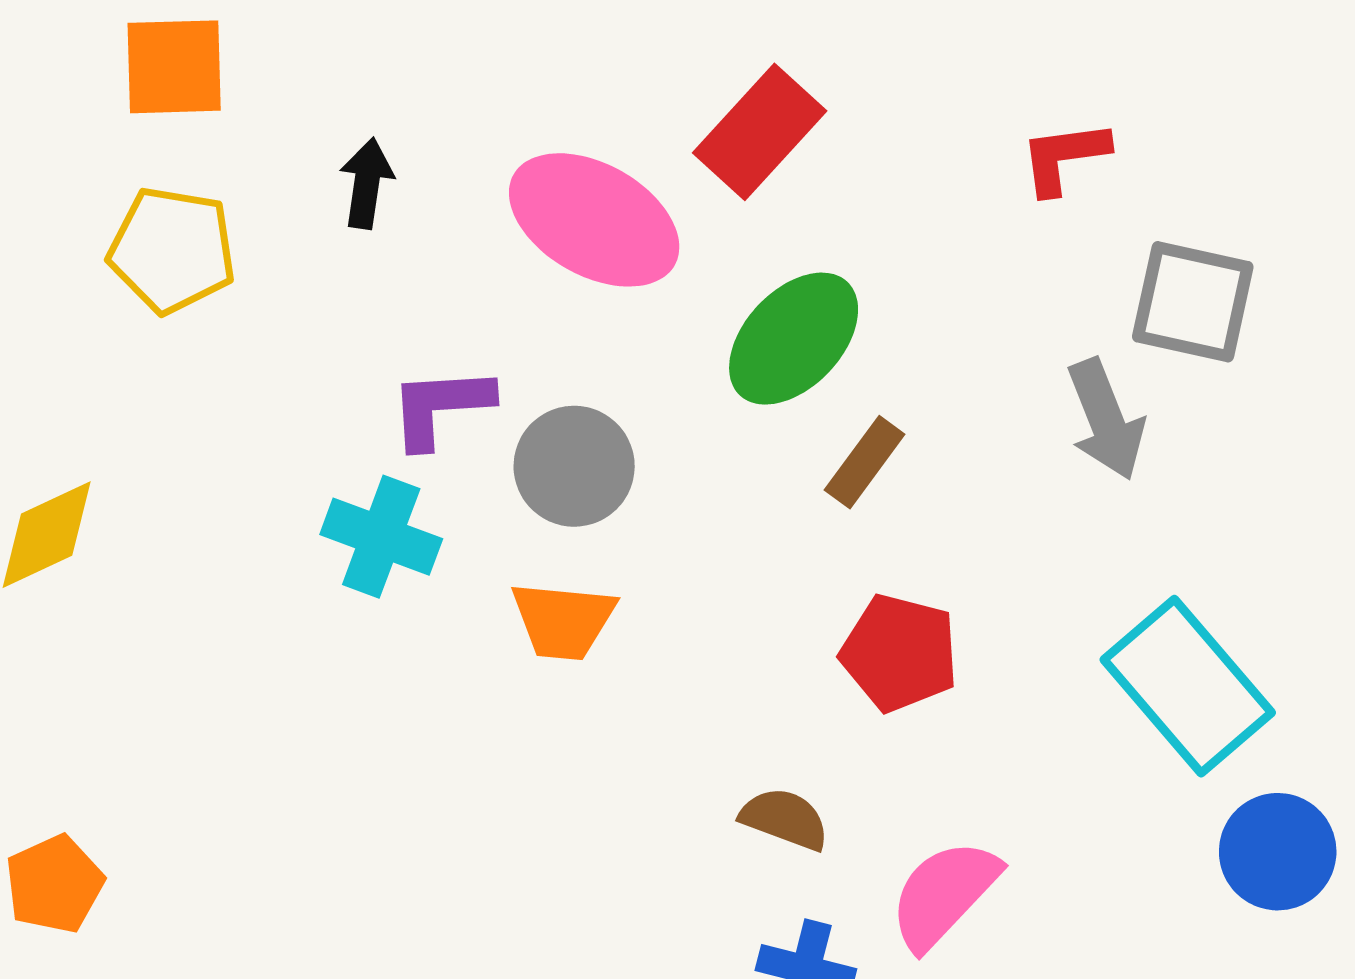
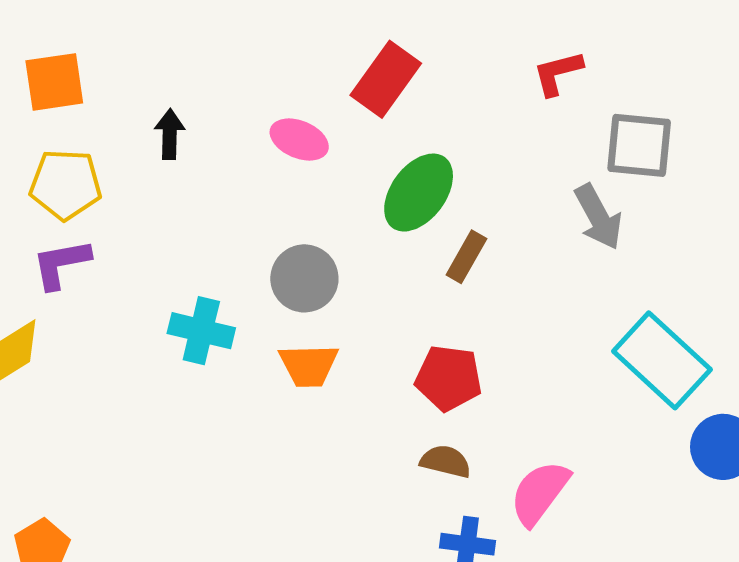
pink ellipse: (594, 220) -> (299, 140), size x0.6
purple L-shape: (441, 407) -> (61, 264), moved
red pentagon: (900, 653) -> (449, 378), moved

